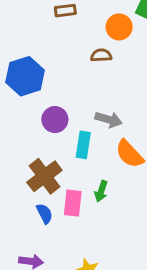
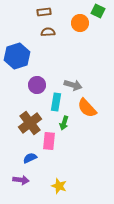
brown semicircle: (101, 55) -> (48, 32), moved
green arrow: (101, 191) -> (64, 123), moved
blue semicircle: (44, 214) -> (30, 158), moved, turned -88

